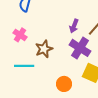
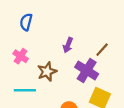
purple arrow: (74, 26) -> (68, 45), moved

